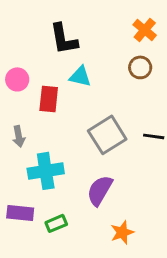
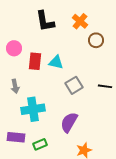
orange cross: (145, 30) -> (80, 21), moved
cyan triangle: (80, 76) -> (56, 62), moved
gray square: (107, 135) -> (74, 85), size x0.7

